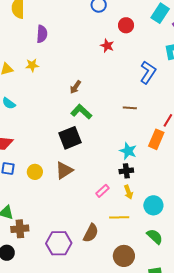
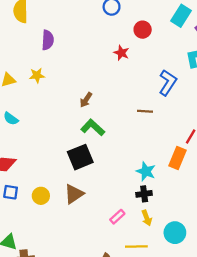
brown line: (130, 108) -> (145, 111), moved

